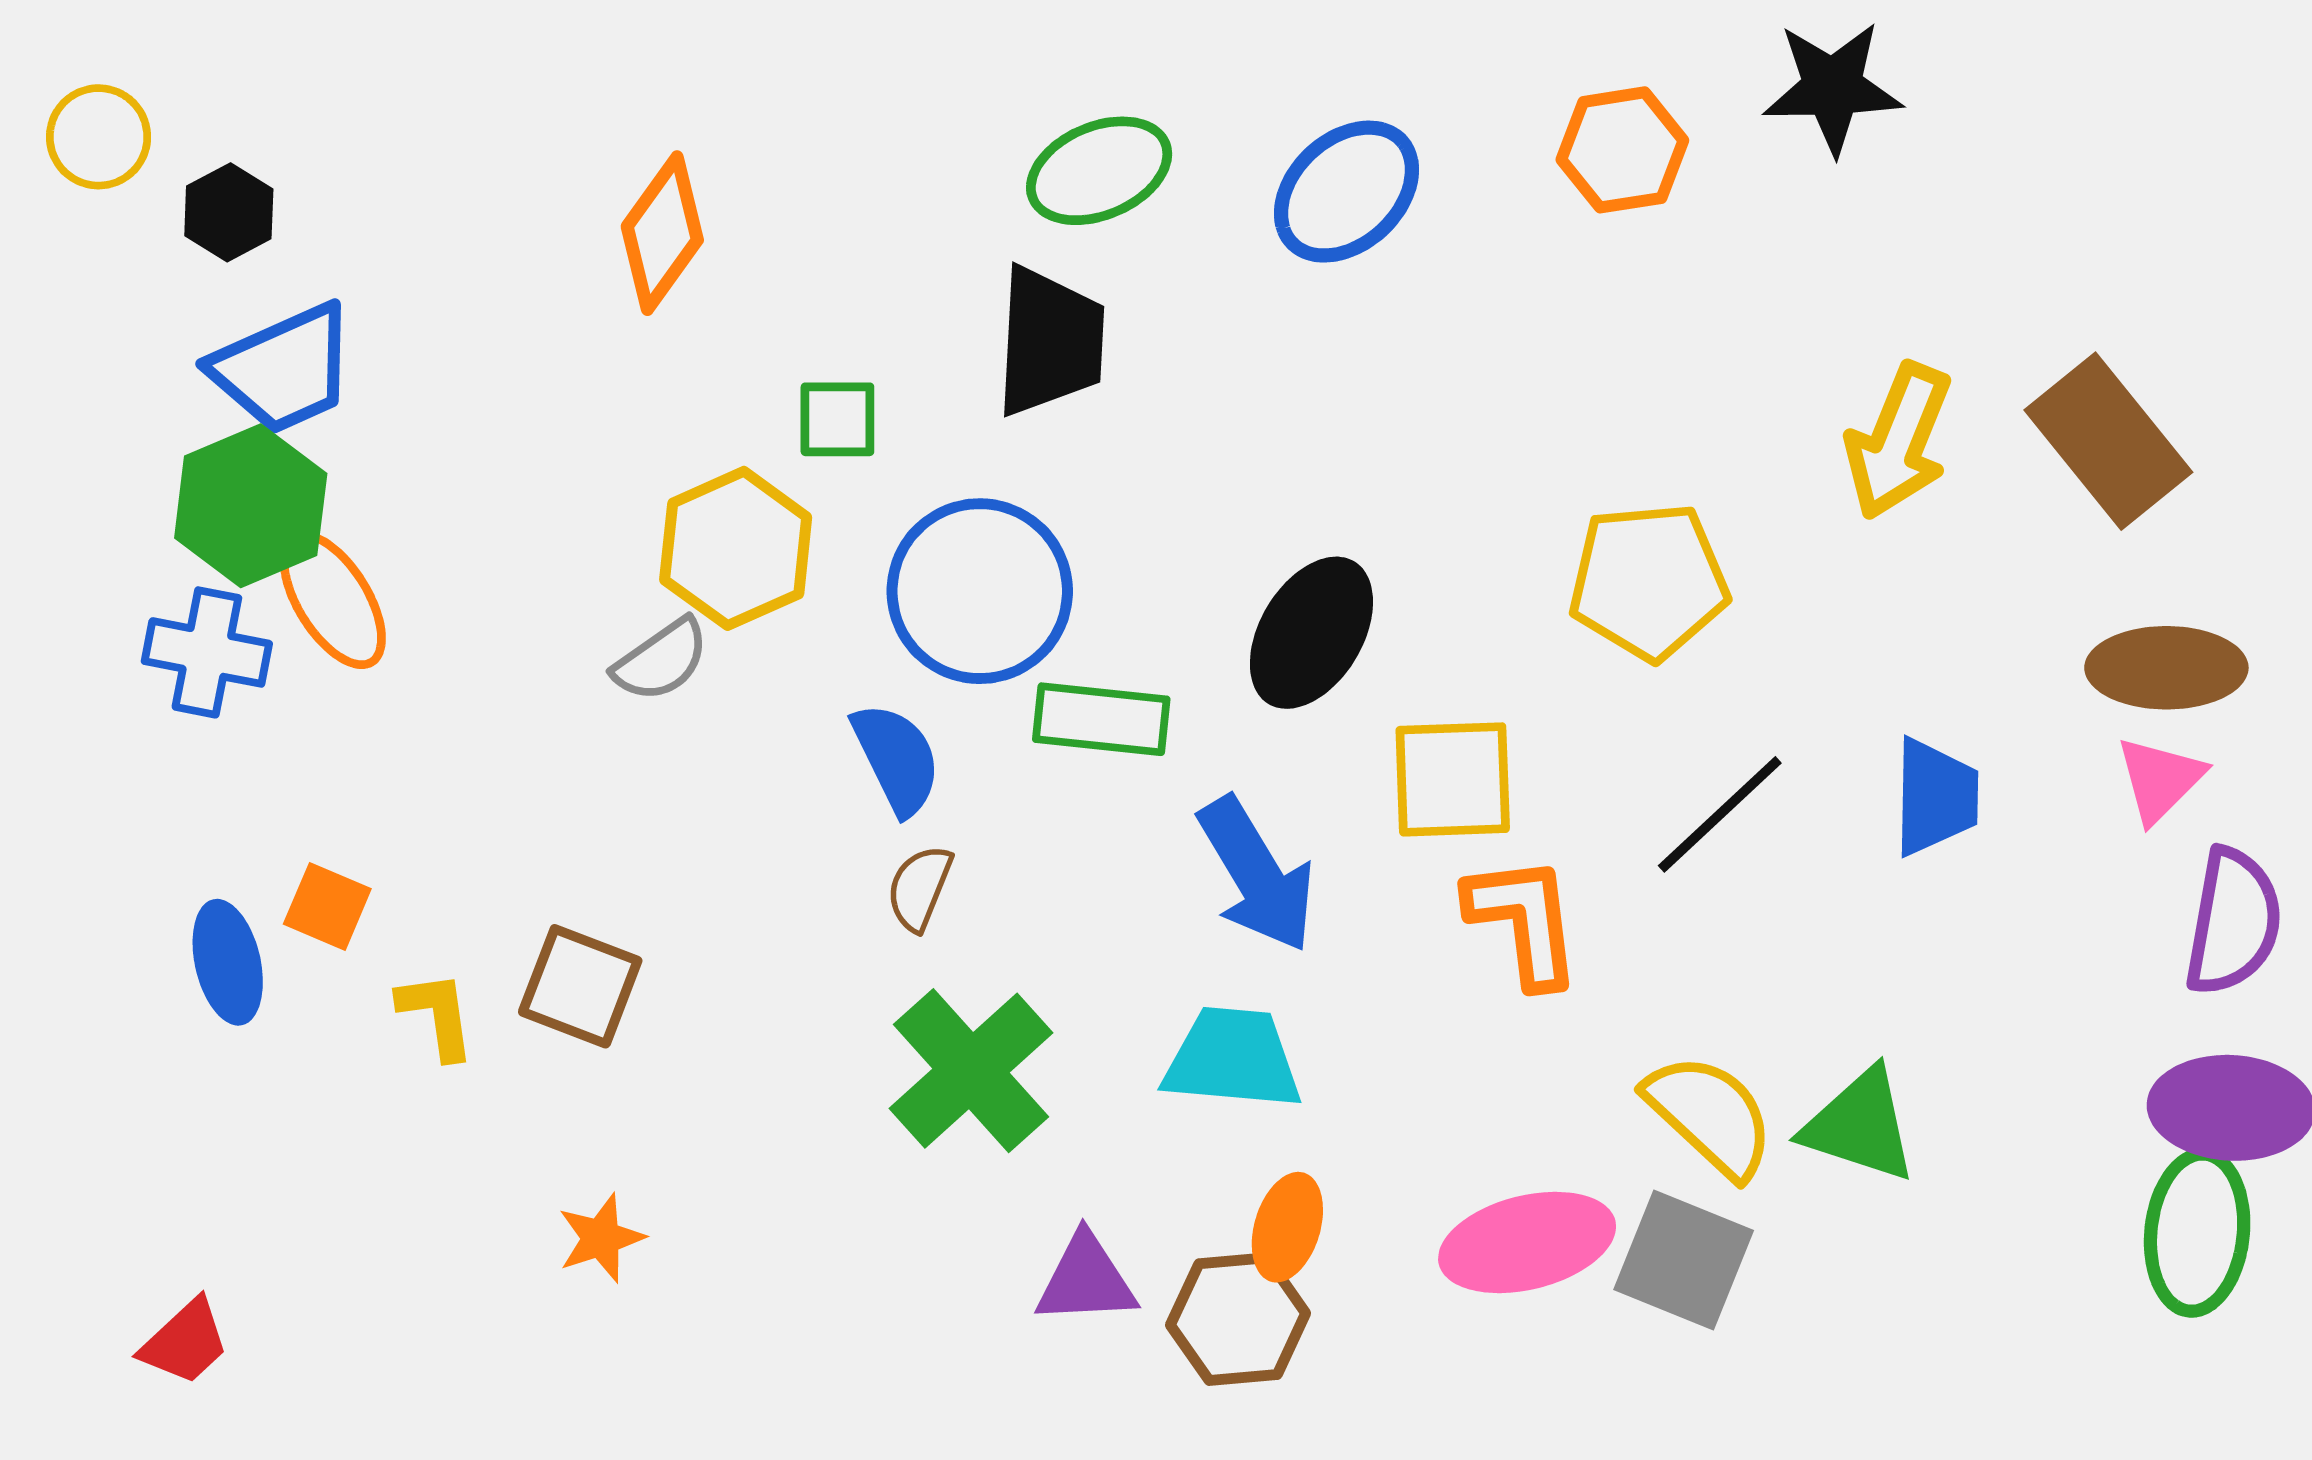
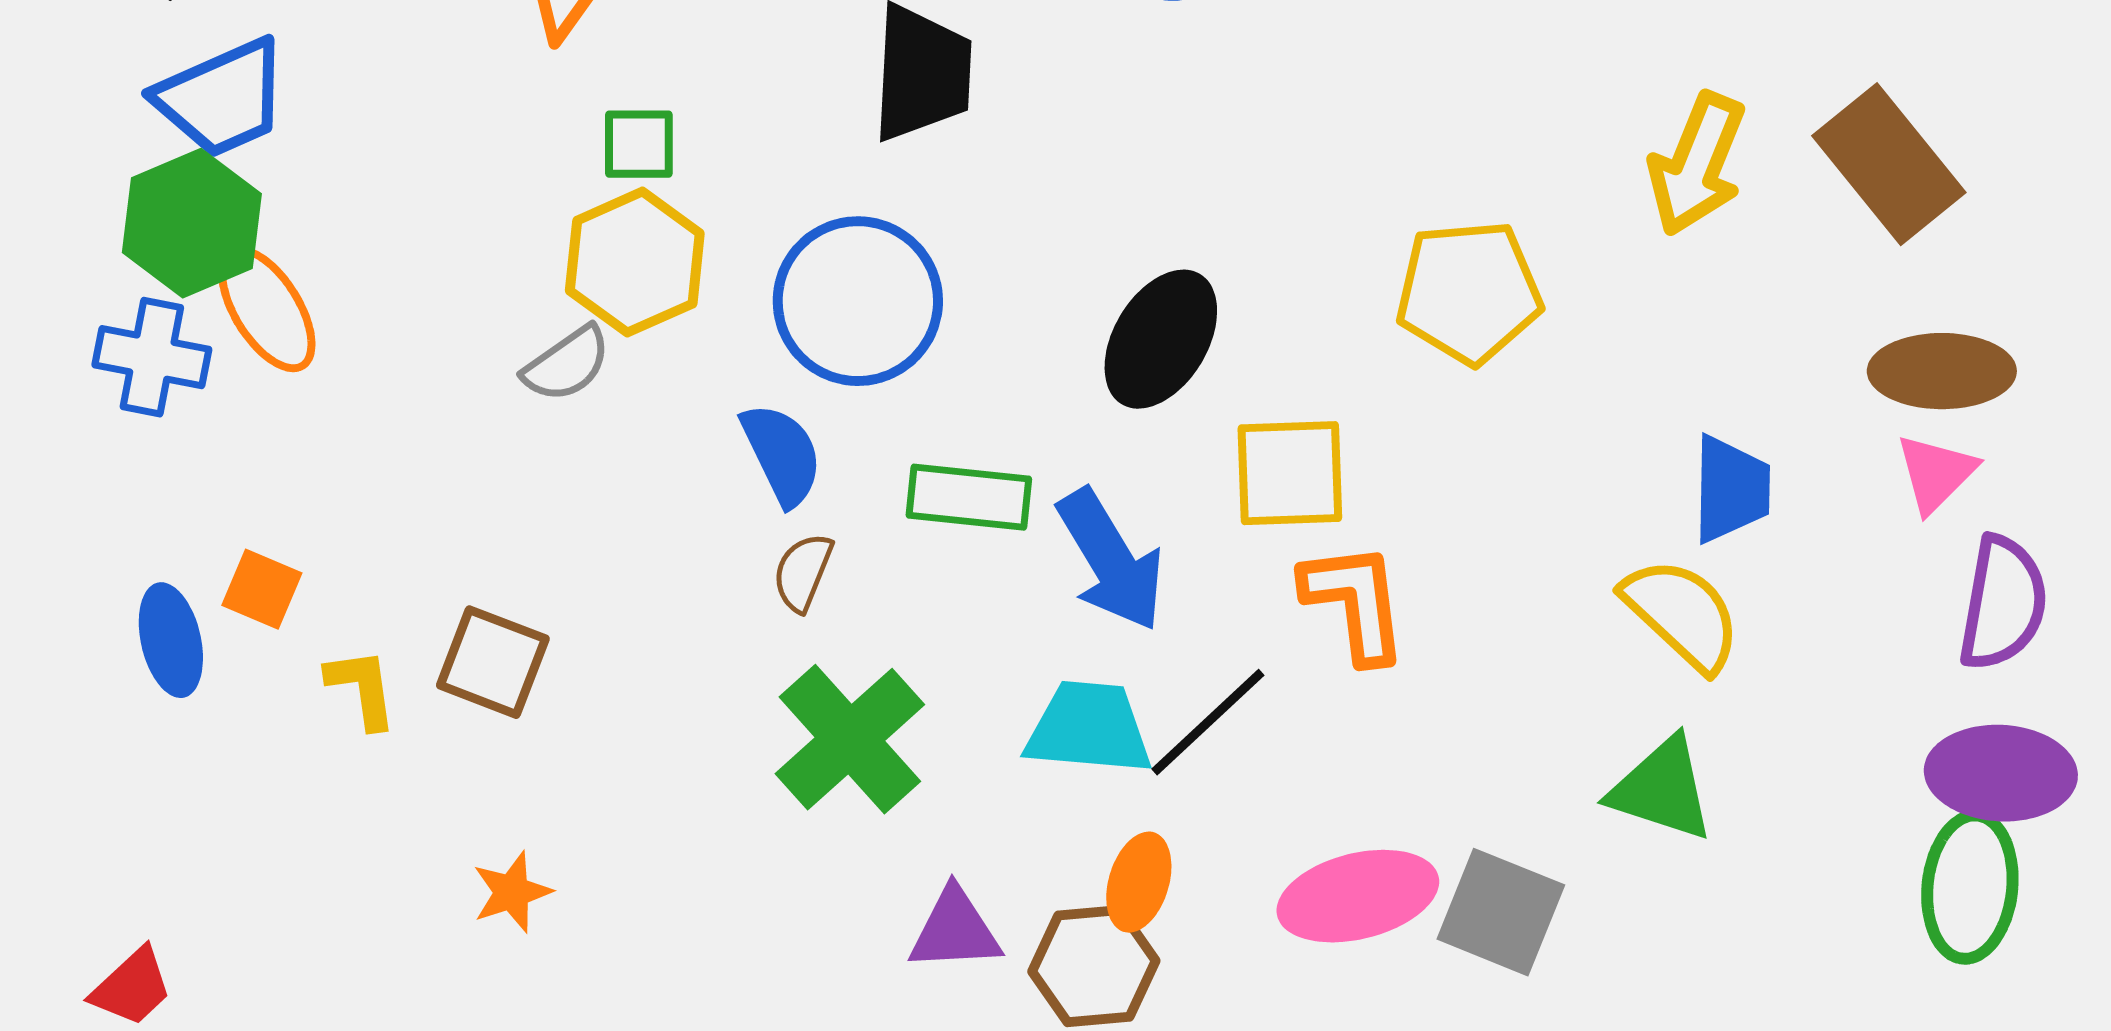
green square: (837, 419) -> (639, 144), moved
green rectangle: (1101, 719) -> (969, 497), moved
black line: (1720, 814) -> (1208, 722), moved
yellow semicircle: (1710, 1115) -> (1682, 614), moved

